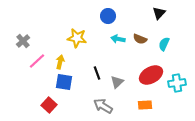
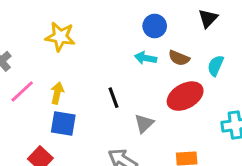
blue circle: (108, 16) -> (155, 26), moved
yellow star: (77, 38) -> (60, 37), moved
black line: (97, 73) -> (114, 98), moved
red ellipse: (151, 75) -> (185, 96), moved

